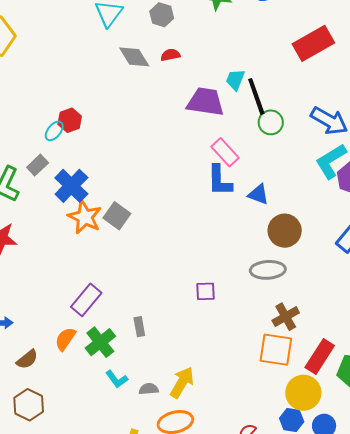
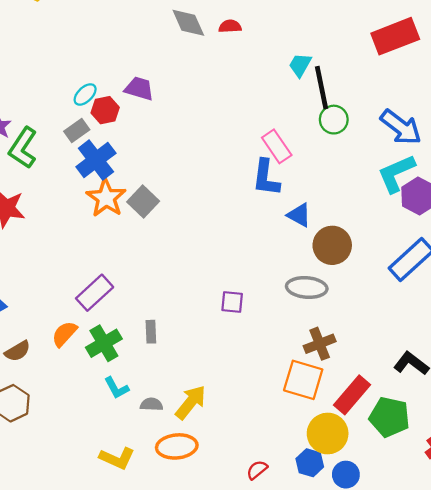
purple trapezoid: (206, 102) -> (139, 89), moved, size x0.7
red hexagon: (70, 120) -> (105, 110), moved
gray rectangle: (38, 165) -> (77, 130), moved
blue triangle: (258, 194) -> (299, 215), moved

